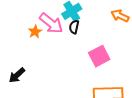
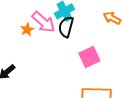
black semicircle: (74, 27) -> (66, 27), size x1.5

